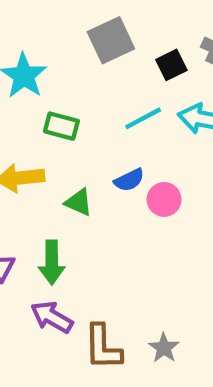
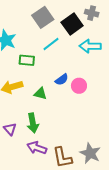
black square: (171, 65) -> (72, 24), size x1.5
cyan line: (143, 118) -> (51, 44), moved
gray star: (164, 348) -> (90, 153), size x1.5

